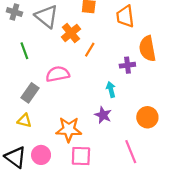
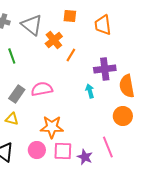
orange semicircle: (147, 49) -> (127, 86), moved
purple cross: (127, 65) -> (105, 69), size x1.5
pink semicircle: (58, 74) -> (42, 89), moved
purple star: (103, 115) -> (85, 157), moved
pink circle: (41, 155) -> (37, 150), moved

